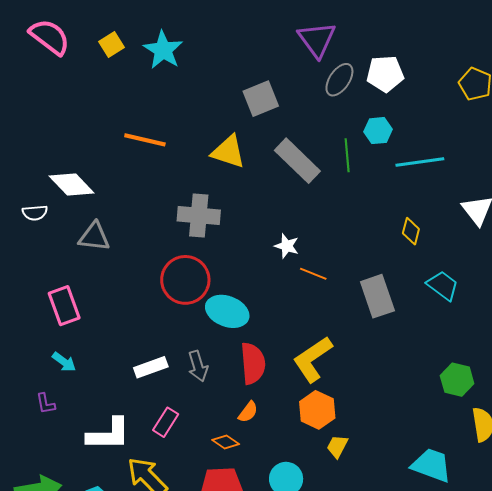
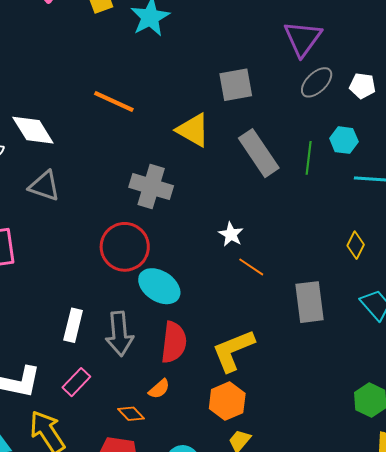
white pentagon: (385, 74) -> (362, 86), size x0.7
gray arrow: (198, 366) -> (119, 334), size x1.4
white rectangle: (151, 367) -> (73, 325), turned -68

